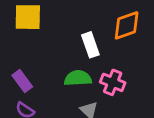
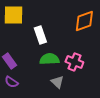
white rectangle: (90, 45) -> (40, 35), moved

